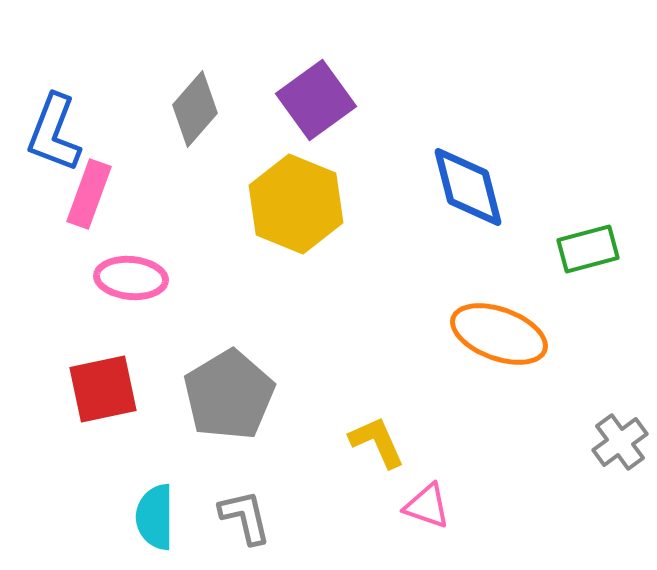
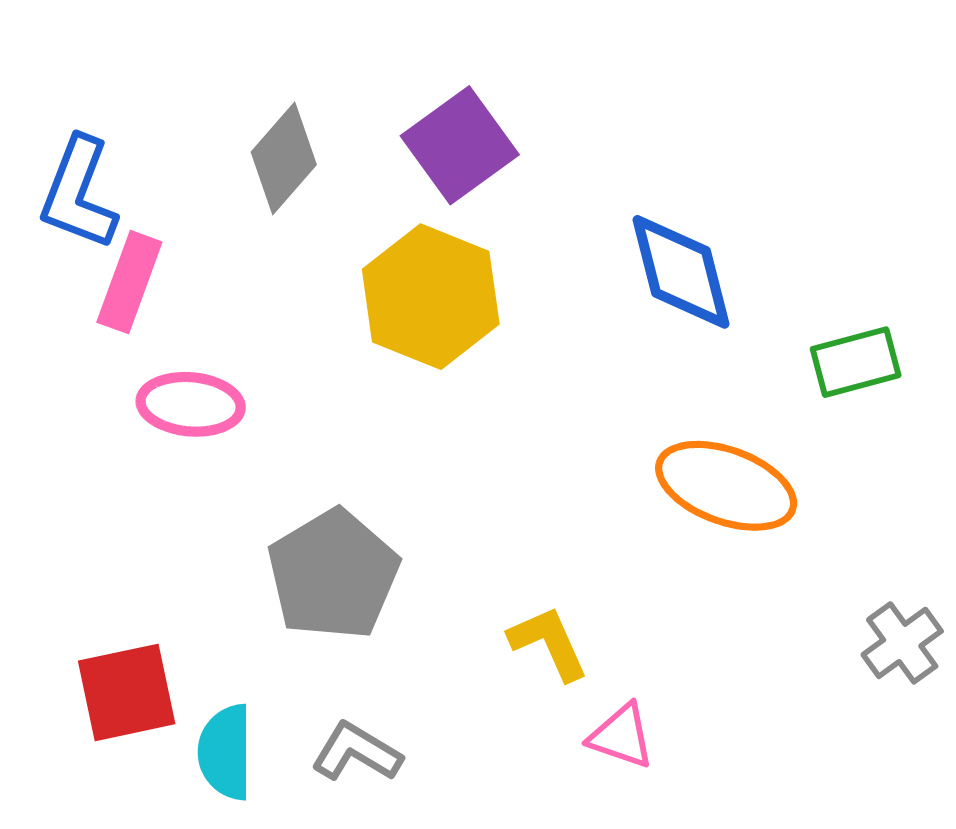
red square: (103, 389) -> (127, 692), moved
gray L-shape: (245, 517) -> (356, 752), turned -46

